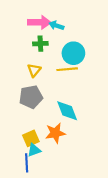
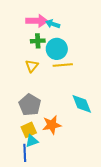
cyan circle: (73, 53) -> (57, 49), moved
gray pentagon: (31, 97) -> (30, 105), moved, turned -30
cyan diamond: (67, 111) -> (82, 104), moved

